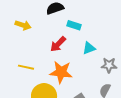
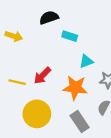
red arrow: (58, 44) -> (42, 76), moved
orange star: (61, 72) -> (75, 88), moved

